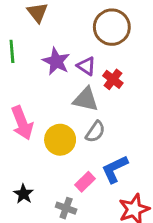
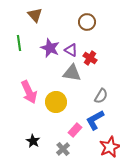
brown circle: (112, 27) -> (87, 22), size x0.7
gray semicircle: (95, 132) -> (101, 96), moved
gray cross: (66, 208) -> (63, 149), turned 32

